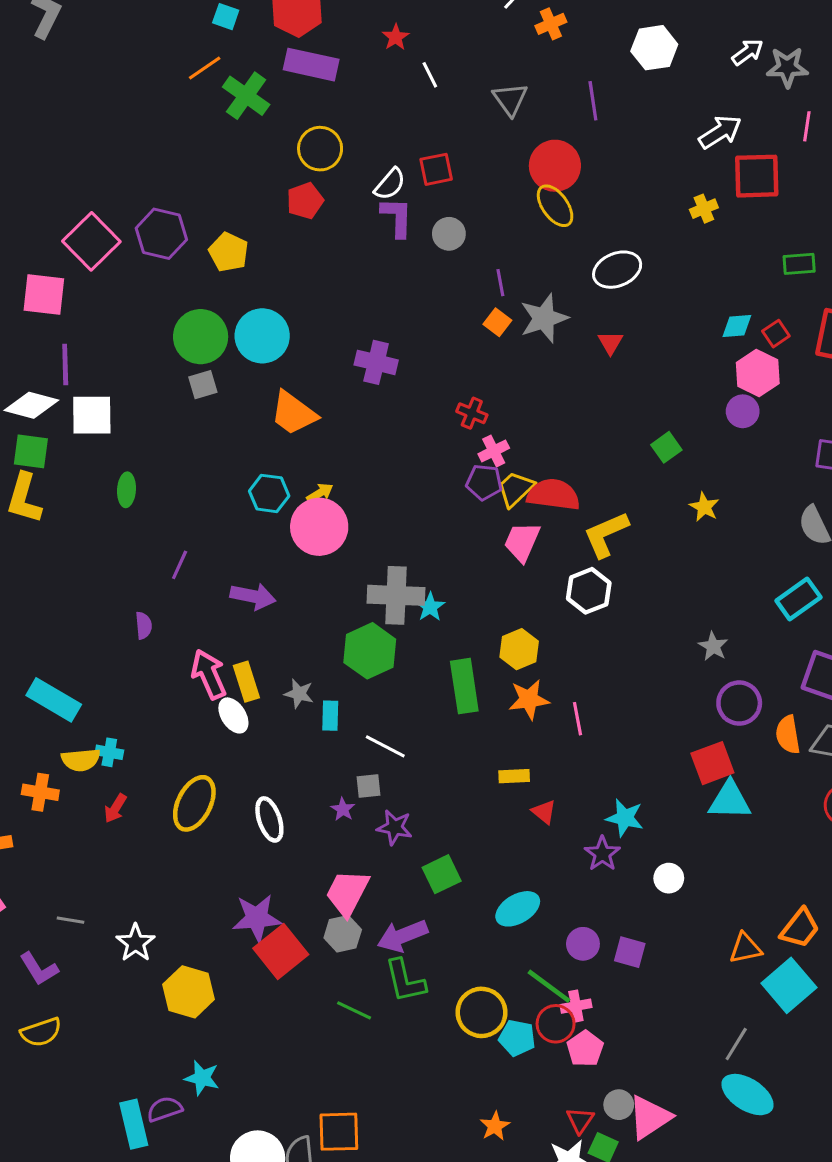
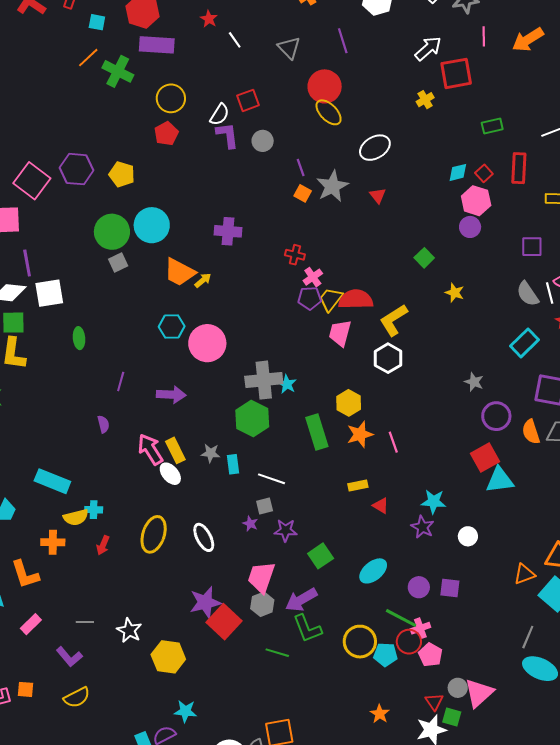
yellow arrow: (320, 493) -> (203, 280), moved

